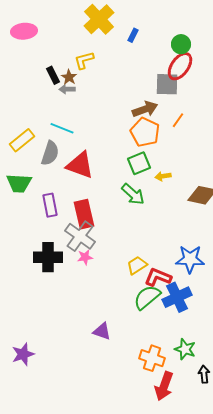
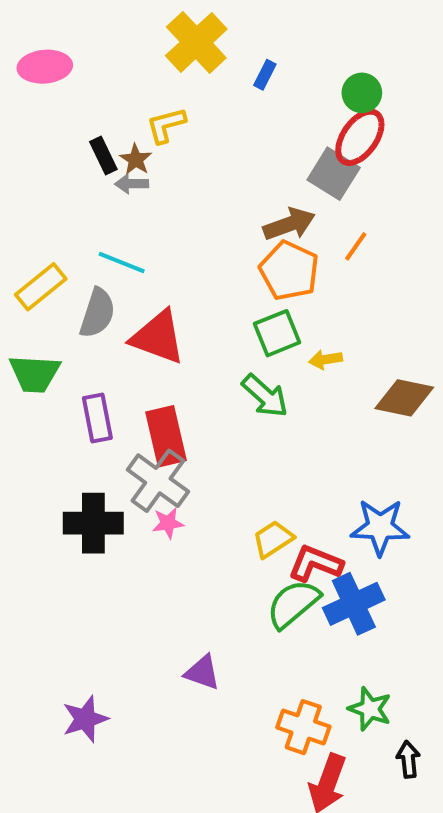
gray square: (167, 84) -> (334, 174), turned 30
purple star: (23, 354) -> (85, 719), moved

